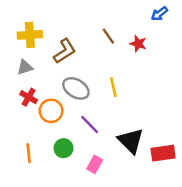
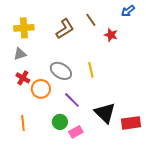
brown line: (108, 36) -> (91, 20), moved
brown L-shape: (65, 51) -> (65, 29), moved
green circle: (63, 148) -> (60, 122), moved
pink rectangle: (95, 164) -> (76, 132), turned 32

